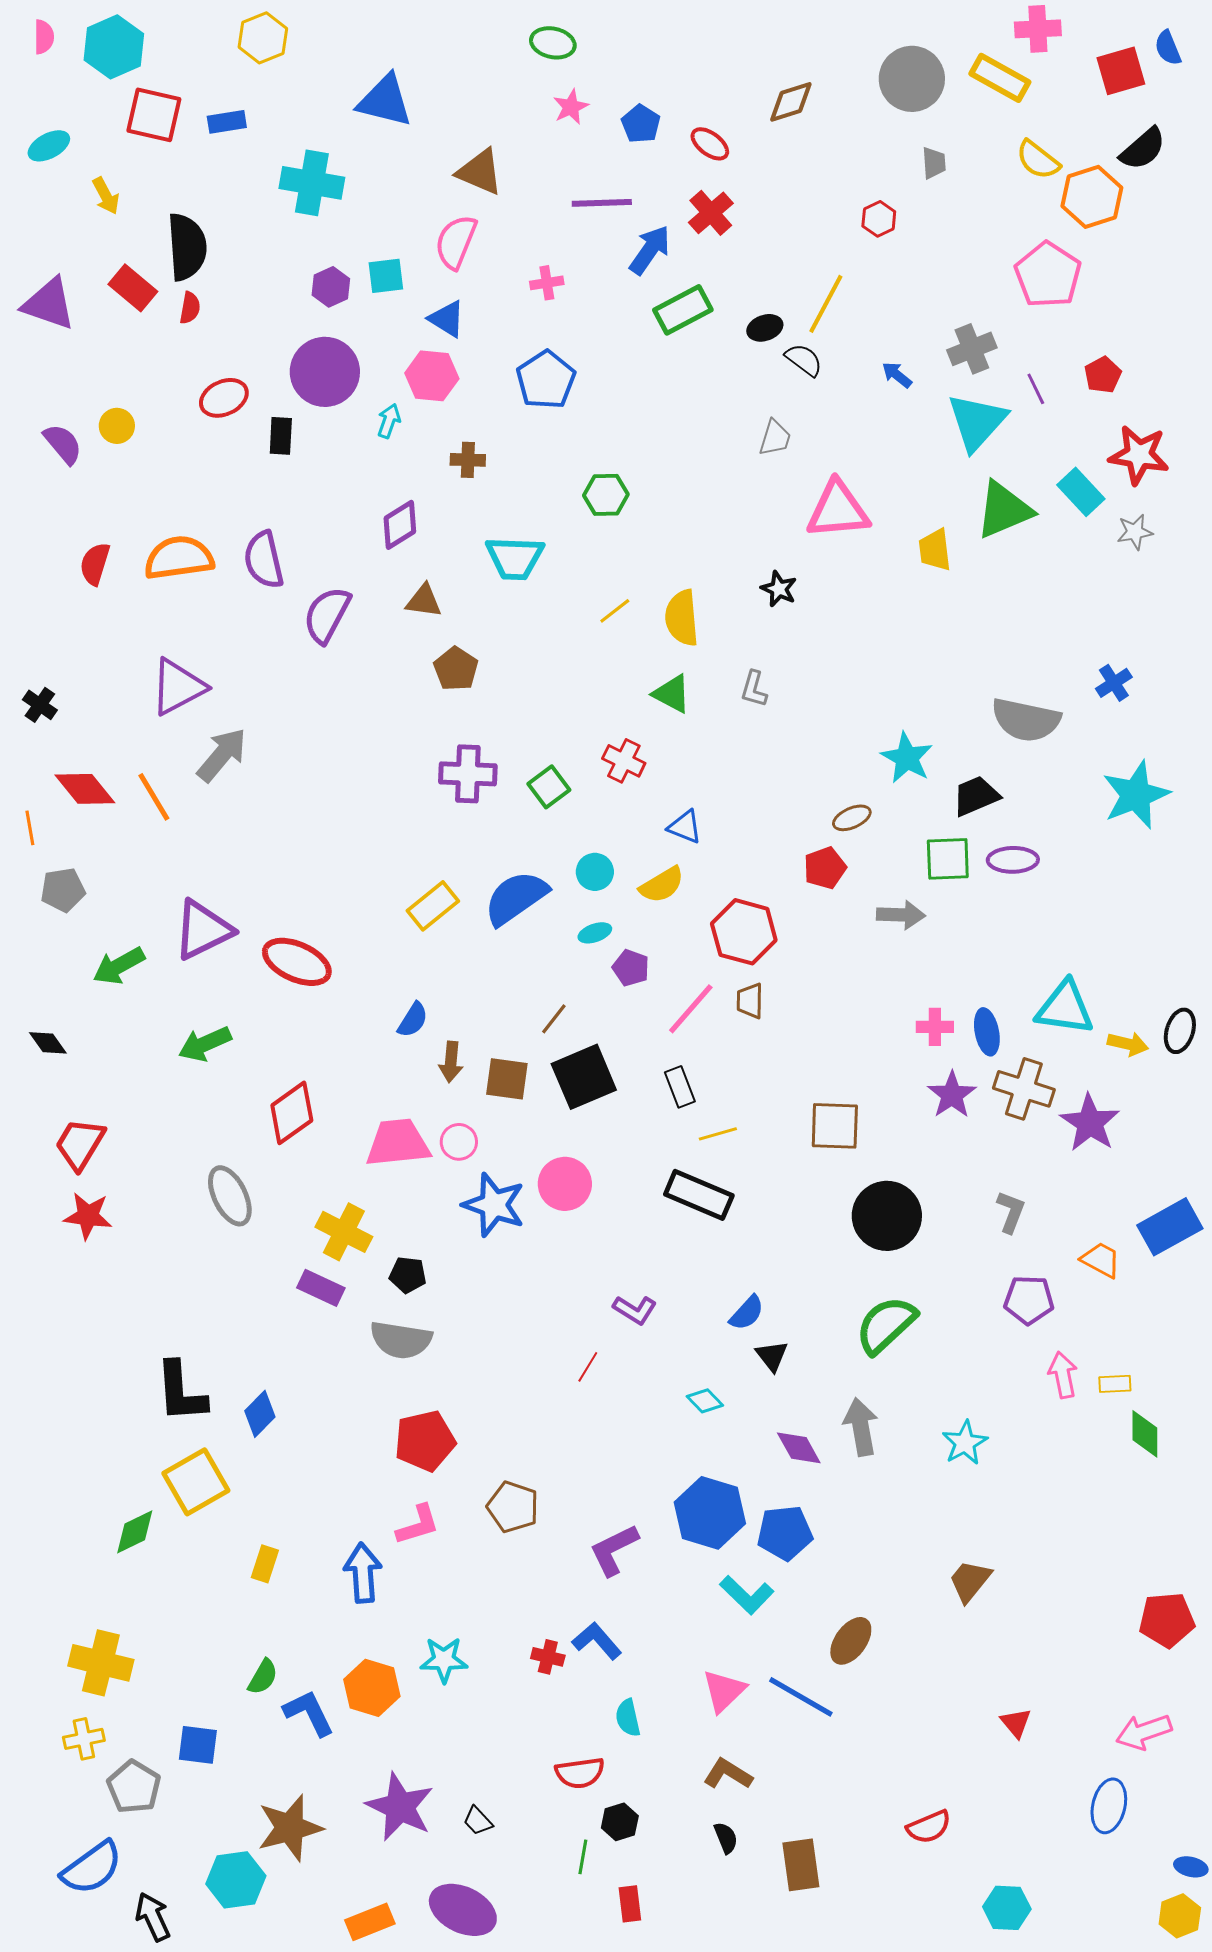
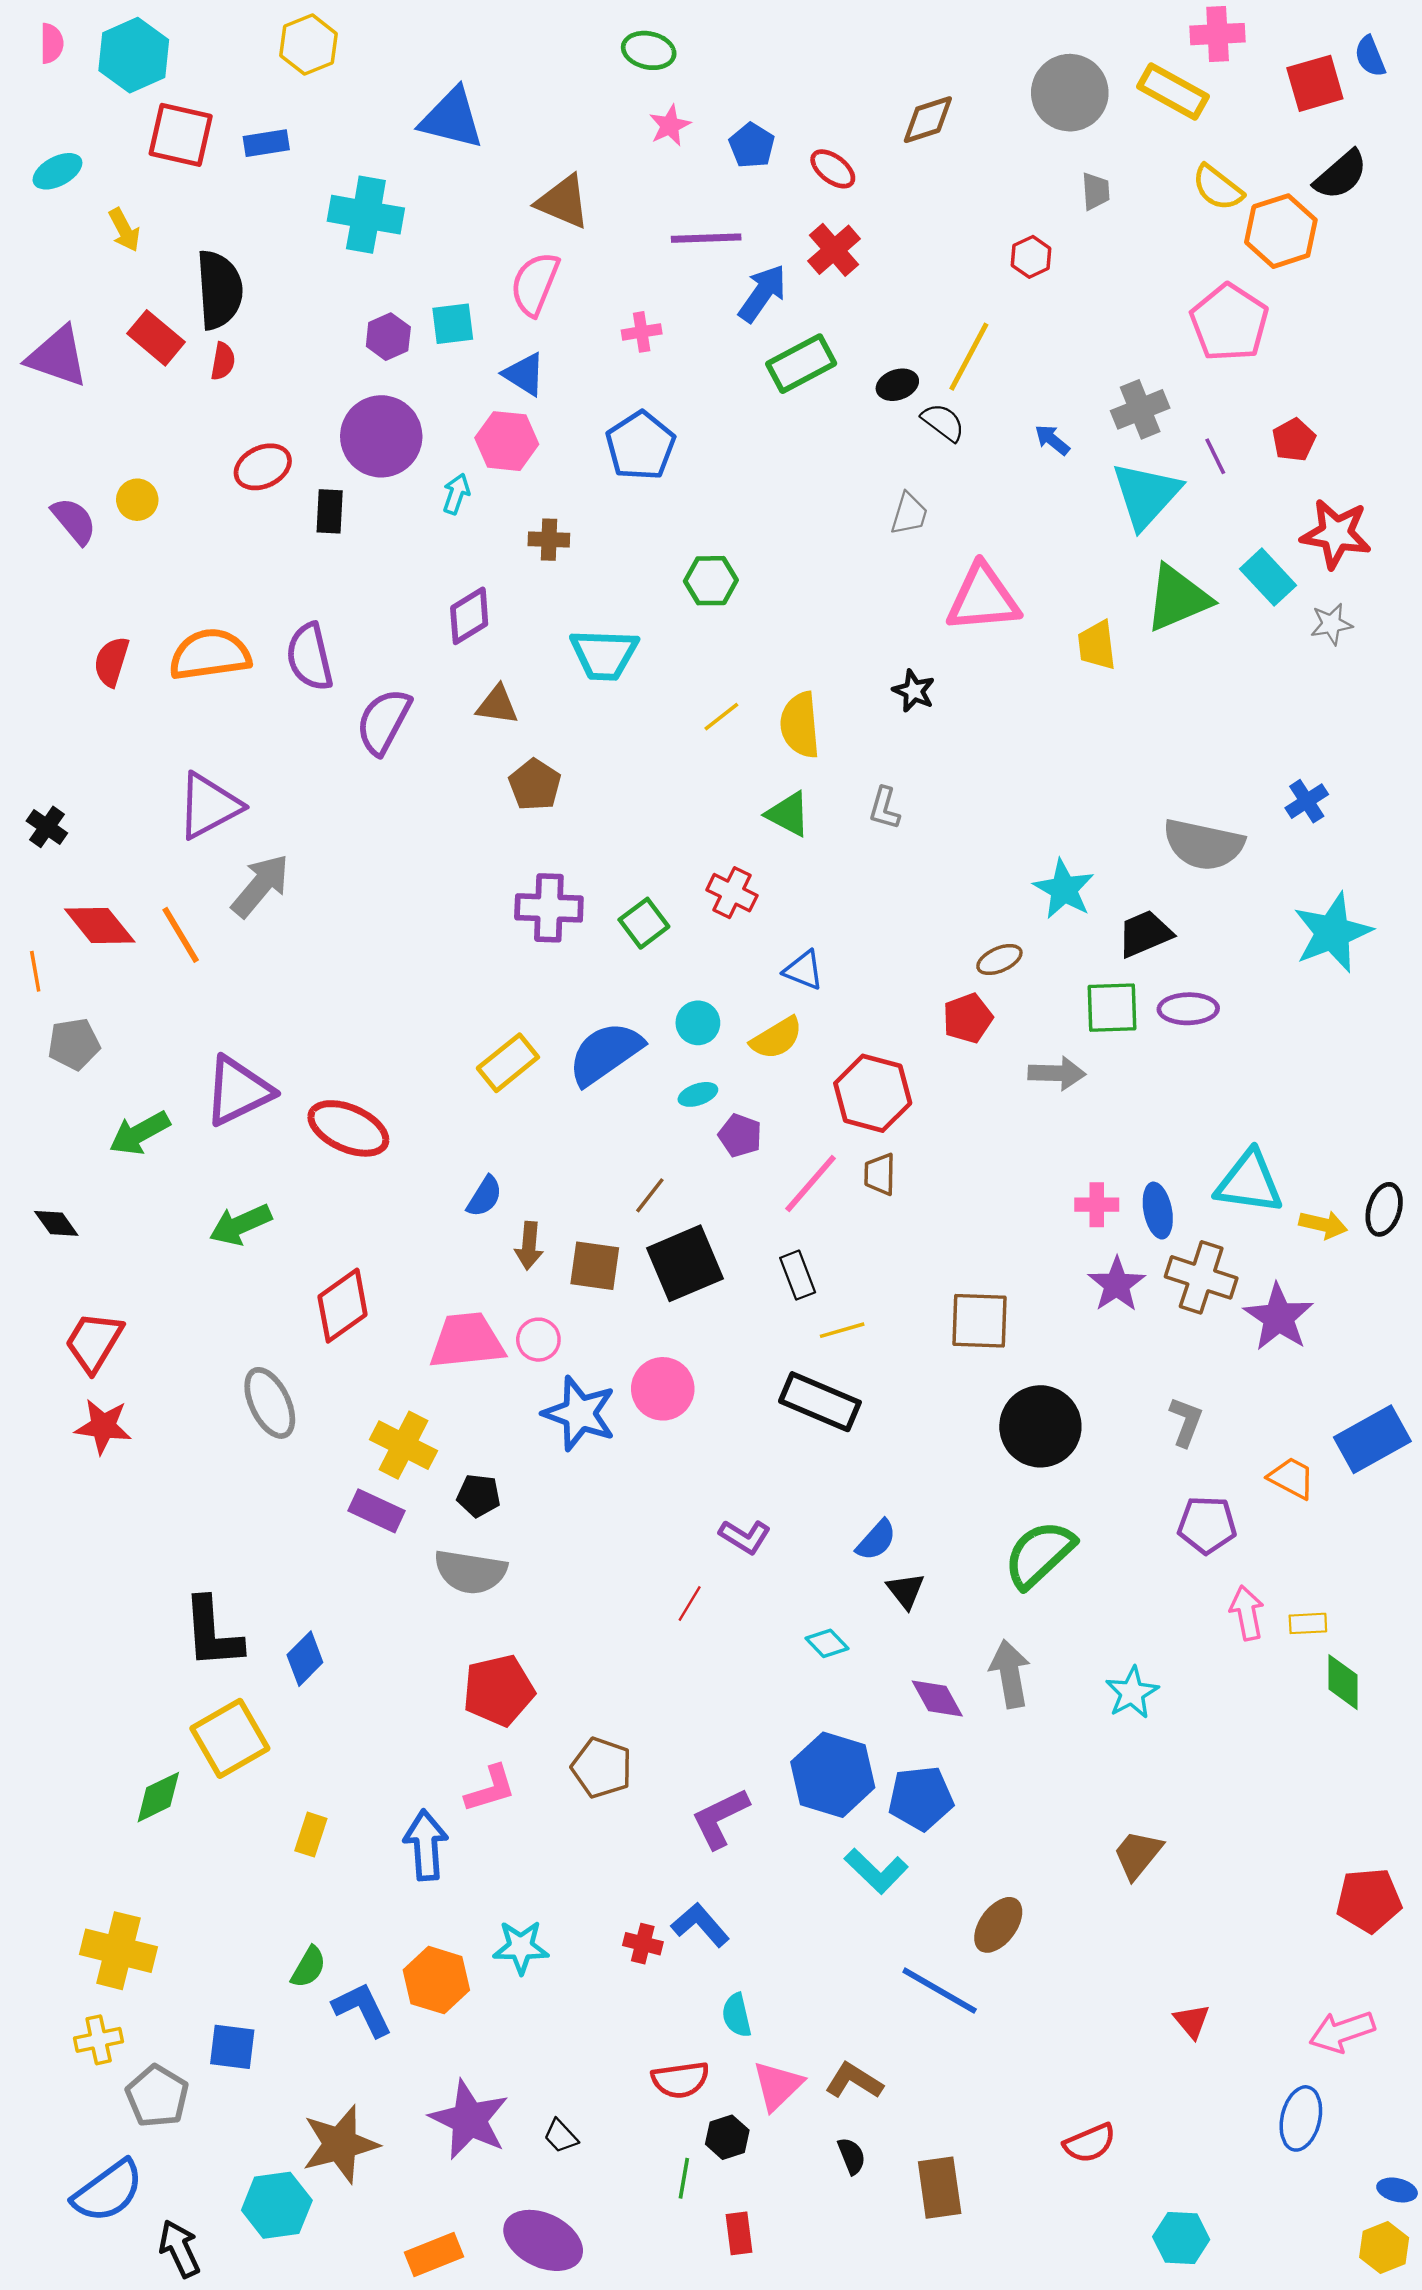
pink triangle: (724, 1691) -> (778, 2086), moved

